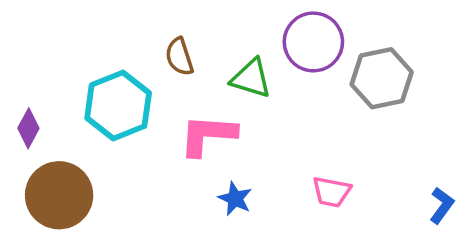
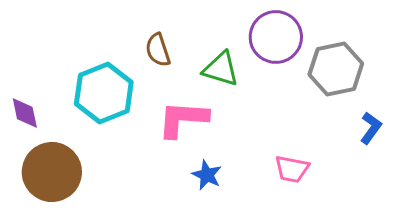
purple diamond: (28, 128) -> (25, 113), turned -40
blue L-shape: (442, 205) -> (371, 128), moved

